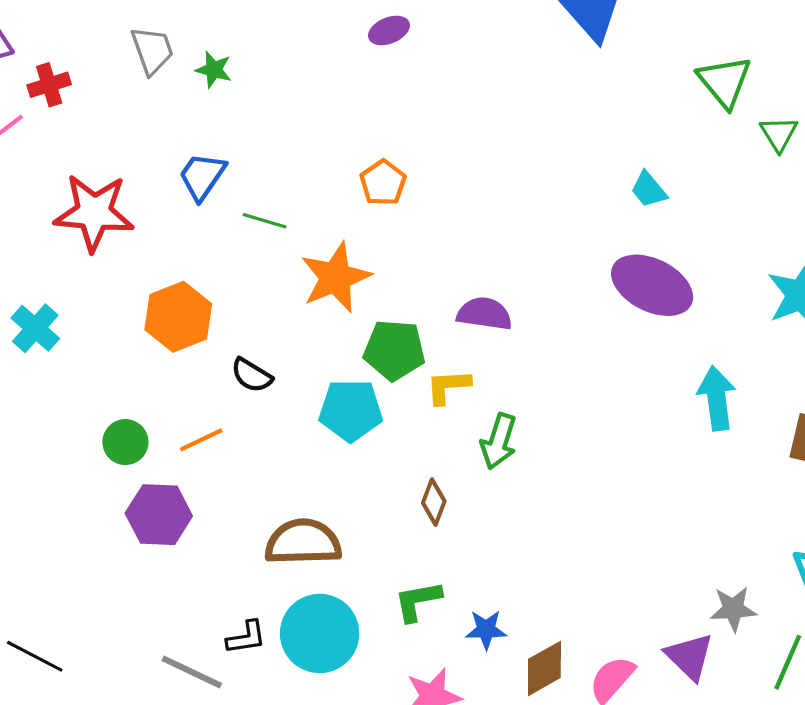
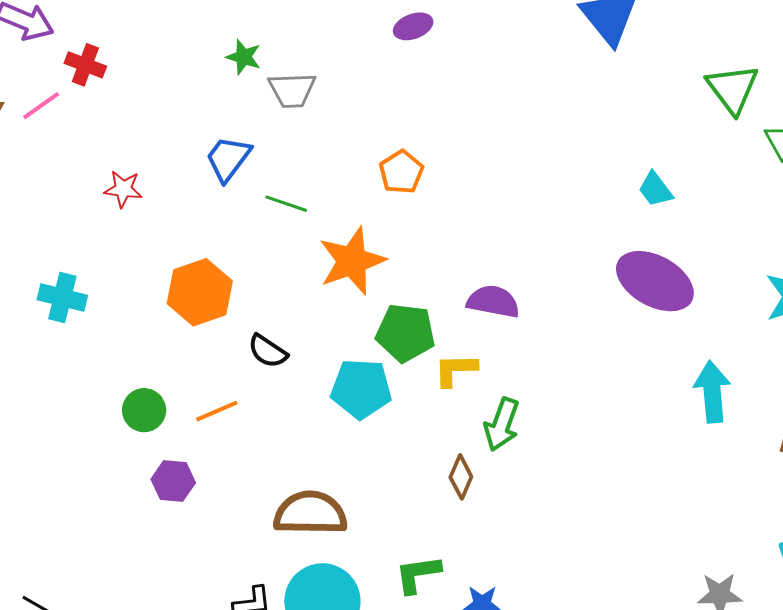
gray trapezoid: (152, 50) -> (292, 90), moved, turned 105
red cross: (49, 85) -> (85, 65), turned 36
red star: (94, 213) -> (123, 189), size x0.5
cyan cross: (35, 328) -> (62, 298), turned -30
brown diamond: (434, 502) -> (461, 477), moved
purple hexagon: (159, 515) -> (173, 481), size x0.7

